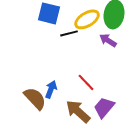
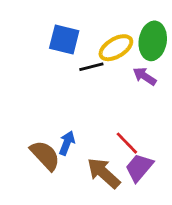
red line: (86, 82) -> (127, 143), moved

